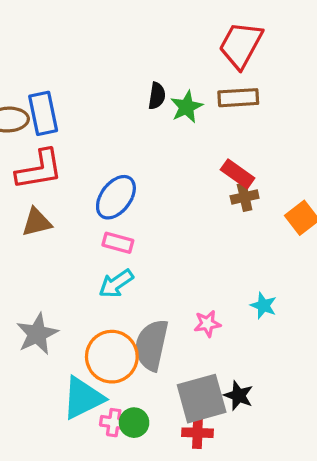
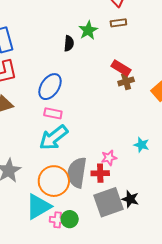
black semicircle: (157, 96) -> (69, 43), moved
brown rectangle: (238, 98) -> (118, 23), size x0.7
cyan arrow: (116, 284) -> (53, 138), size x1.4
red cross: (197, 433) -> (100, 173), moved

